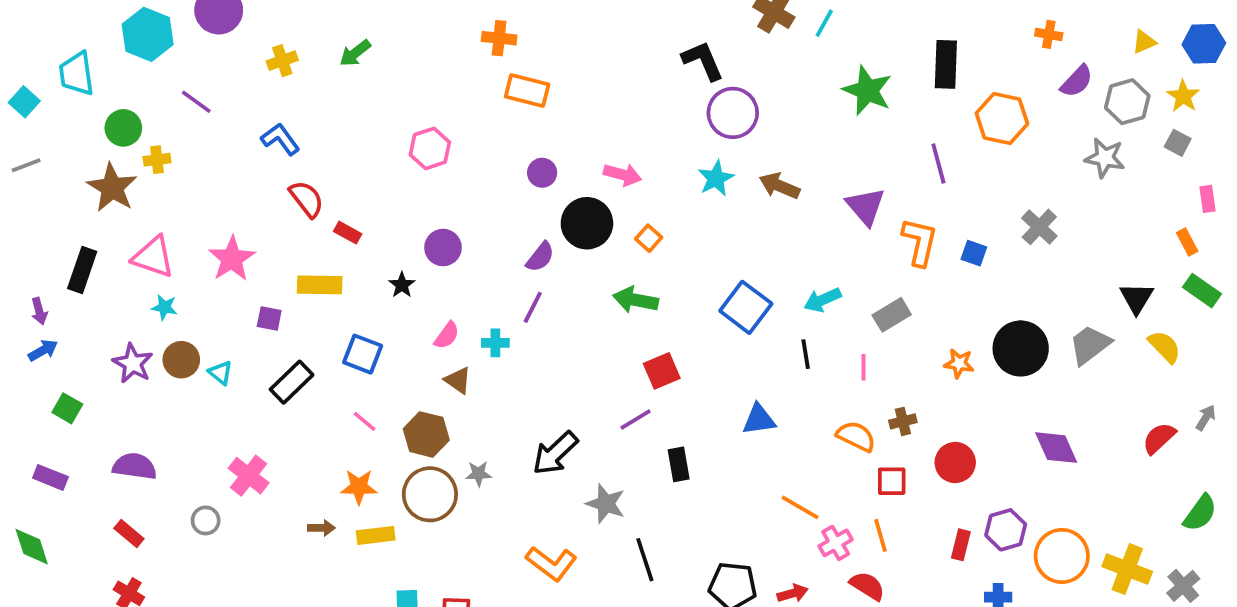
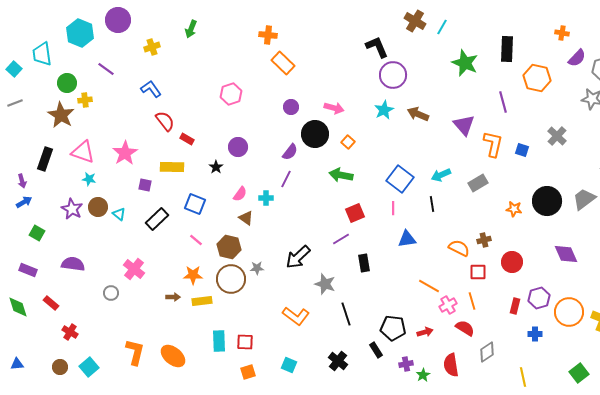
green arrow: (355, 53) -> (191, 29), moved, turned -30
orange rectangle: (527, 91) -> (283, 63), turned 30
pink line: (864, 367) -> (393, 208), moved
red rectangle: (129, 534) -> (51, 303), moved

